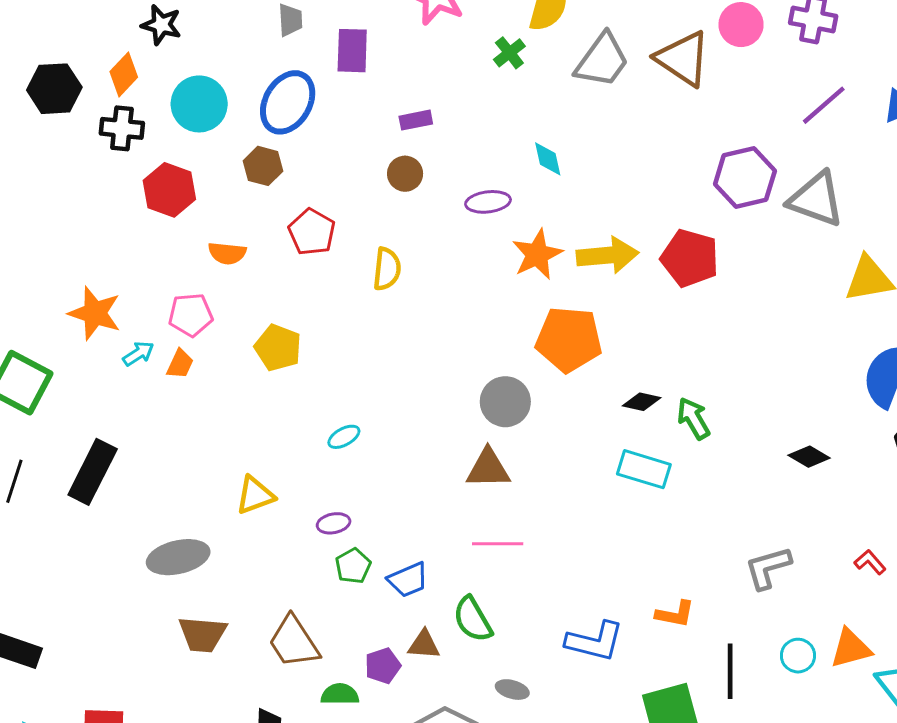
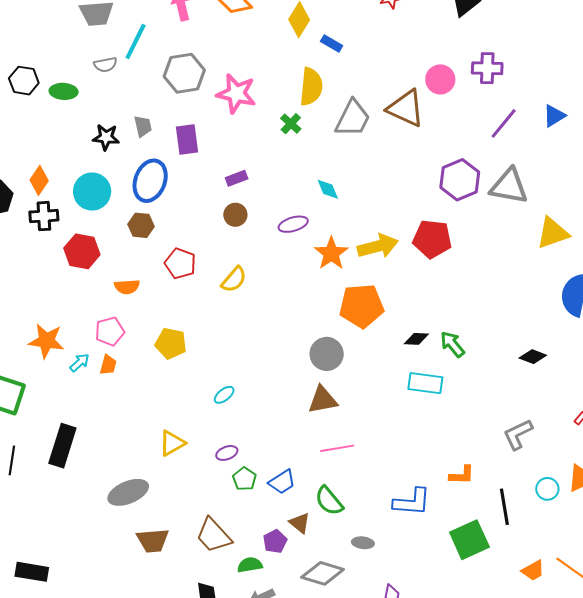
black star: (161, 25) -> (106, 137), moved
yellow semicircle: (387, 269) -> (234, 280), turned 44
brown triangle: (424, 645) -> (300, 523), turned 45

